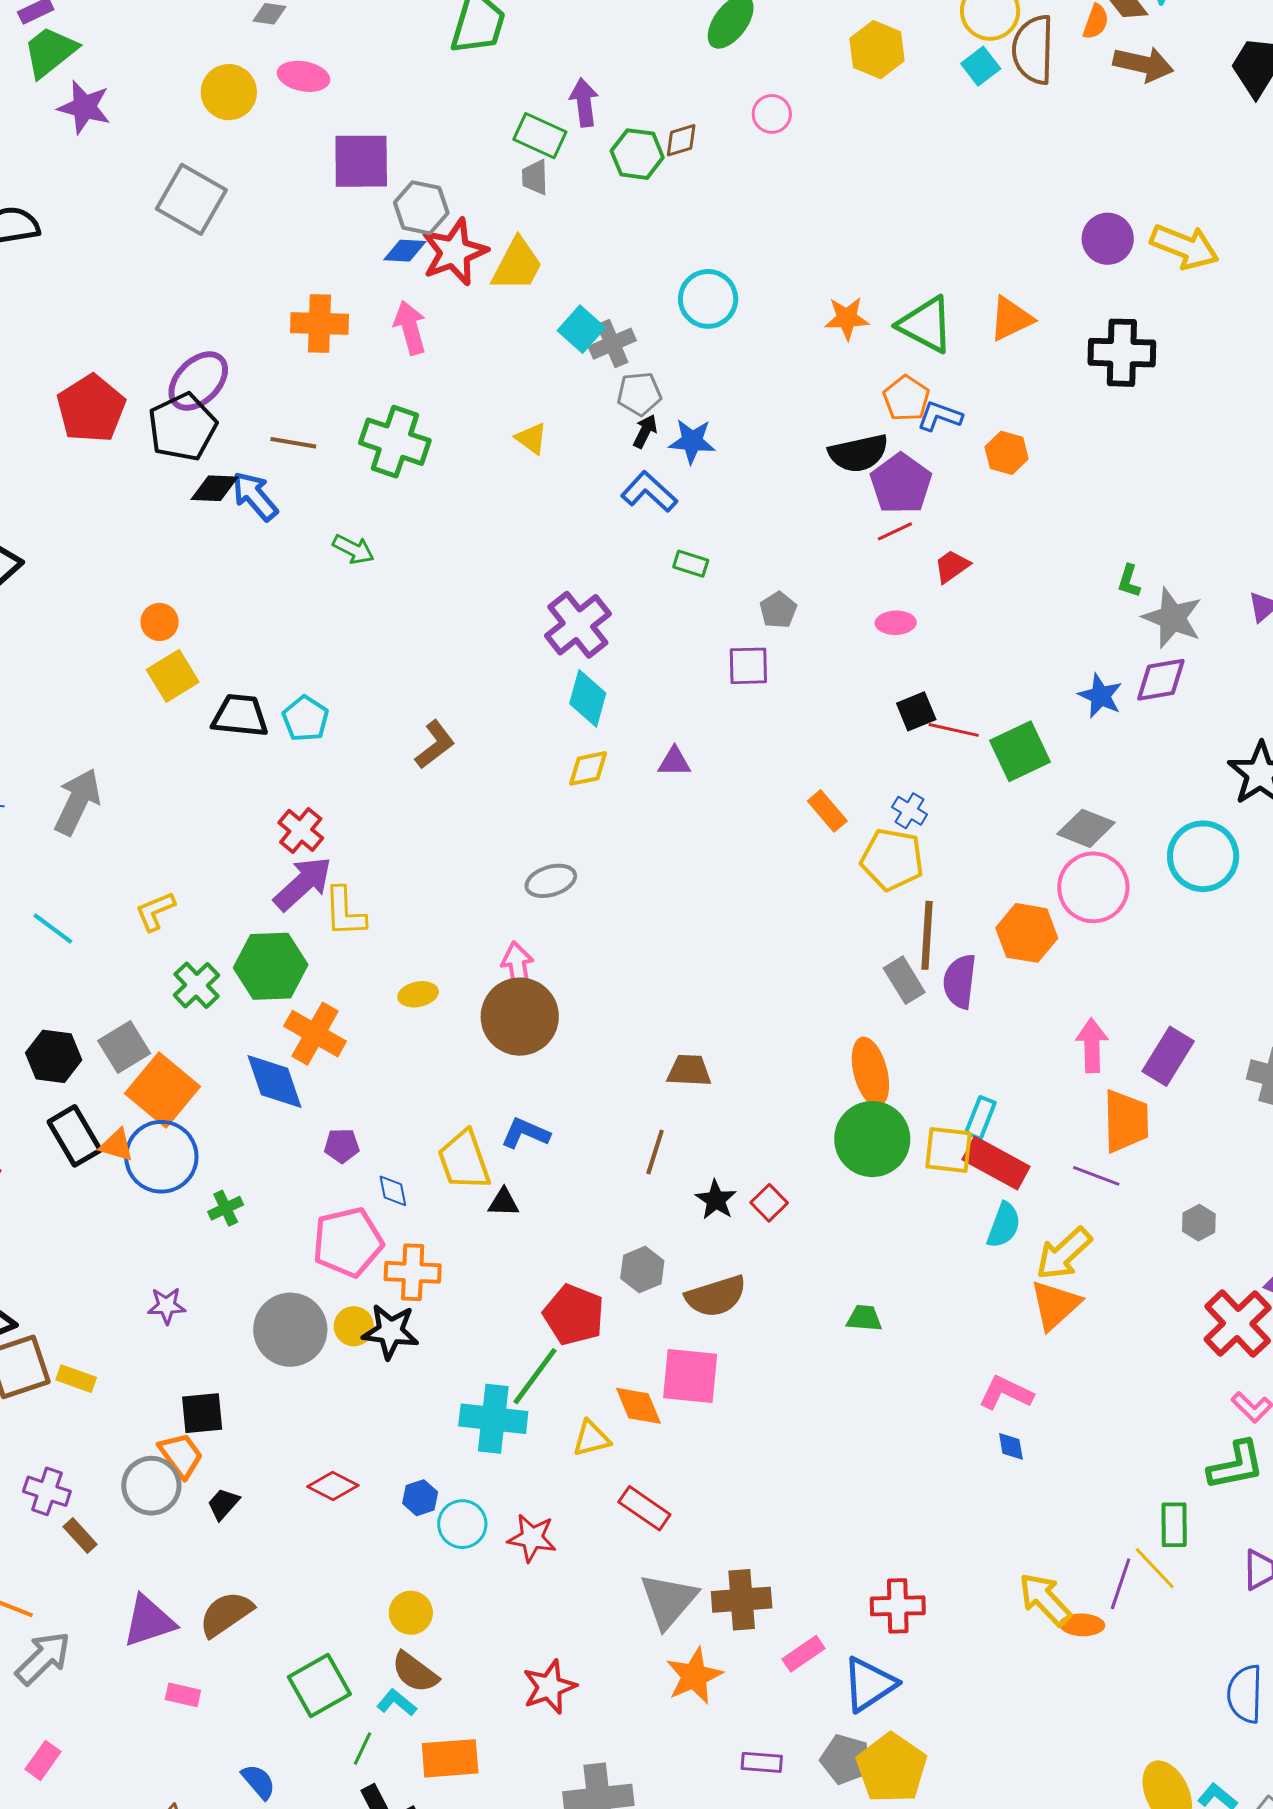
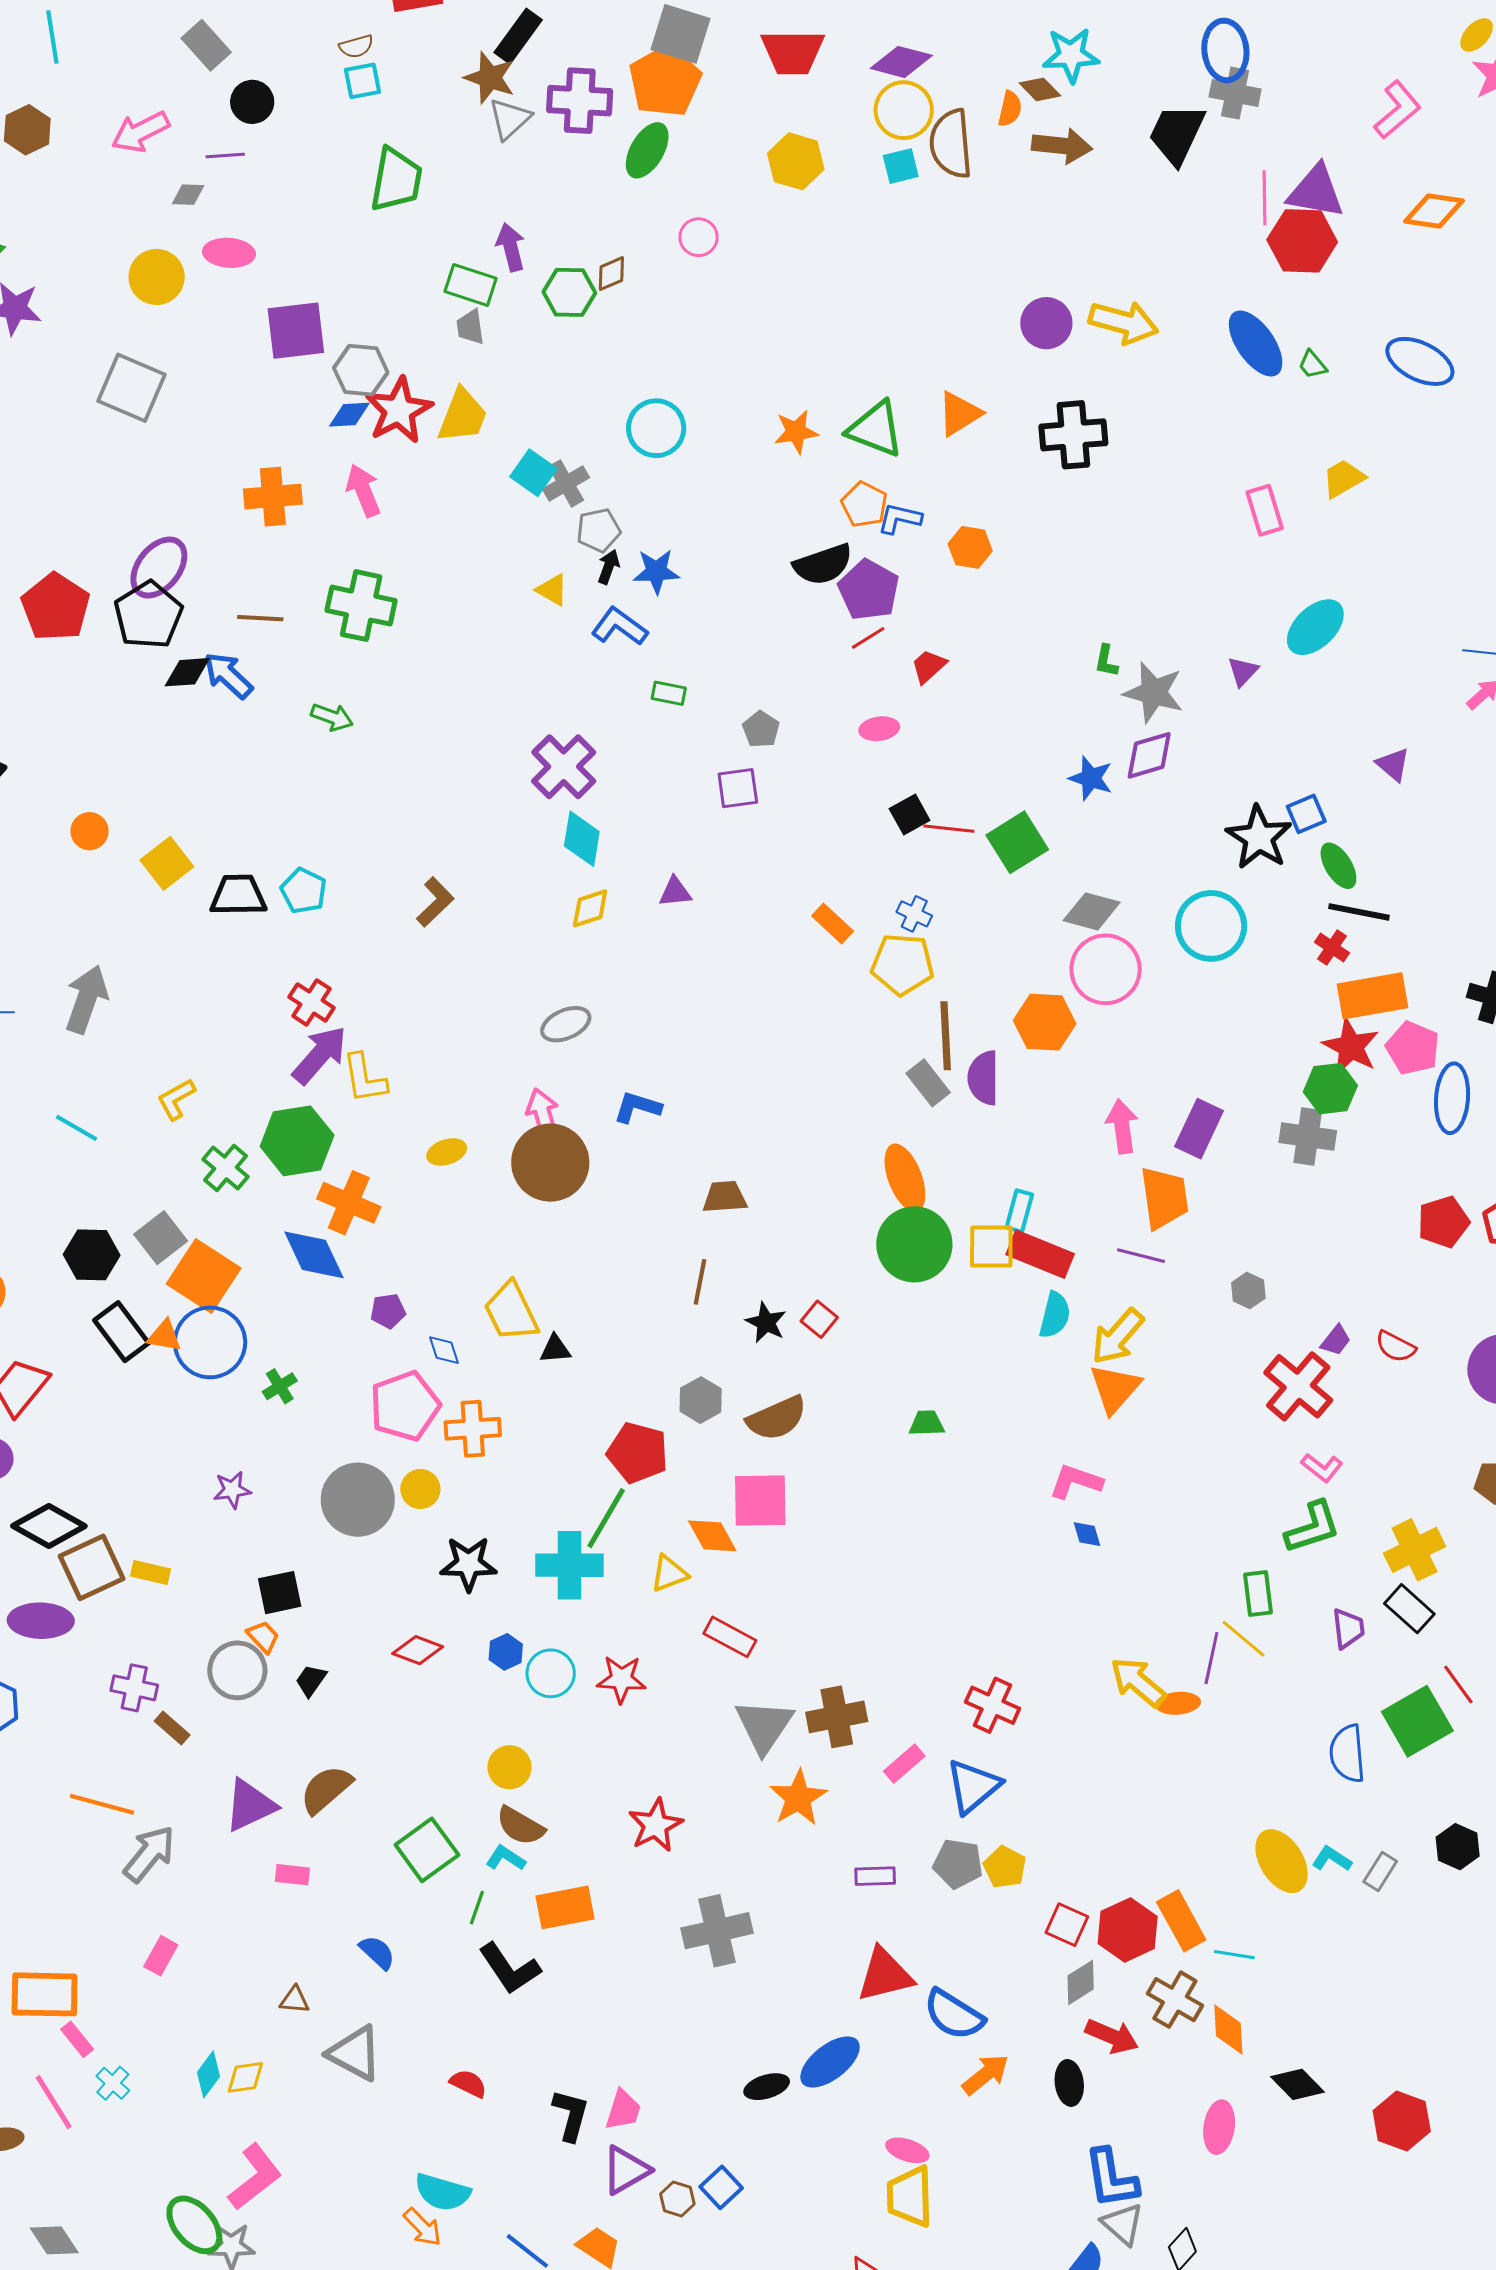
cyan square: (981, 66) -> (901, 166), turned 30
yellow triangle: (531, 438) -> (552, 590), moved
orange circle: (160, 622) -> (90, 831), moved
blue L-shape: (525, 1133) -> (637, 1107), moved
black star: (390, 1331) -> (468, 1564), moved
orange trapezoid: (181, 1455) -> (263, 1637), size x0.7
red cross: (898, 1606) -> (993, 1705), turned 32
yellow pentagon: (892, 1768) -> (1005, 1867), size x0.6

